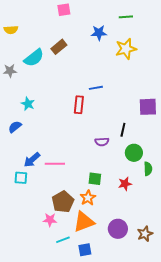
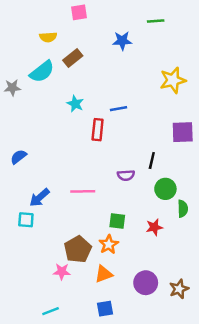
yellow semicircle: (11, 30) -> (48, 37), moved
yellow star: (126, 49) -> (173, 80), moved
cyan star: (28, 104) -> (75, 104), moved
pink line: (55, 164) -> (83, 191), moved
orange triangle: (84, 222) -> (104, 274), size x0.7
cyan line: (63, 240) -> (51, 311), moved

